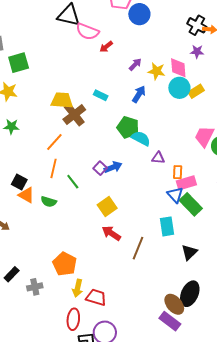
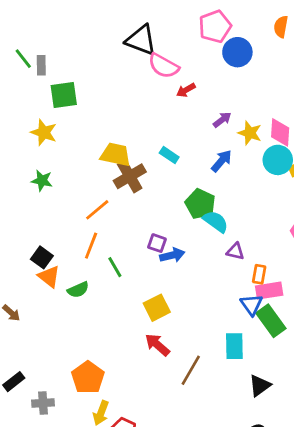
purple square: (100, 168) -> (157, 243), moved, turned -32
green semicircle: (49, 202) -> (78, 290), turned -49

